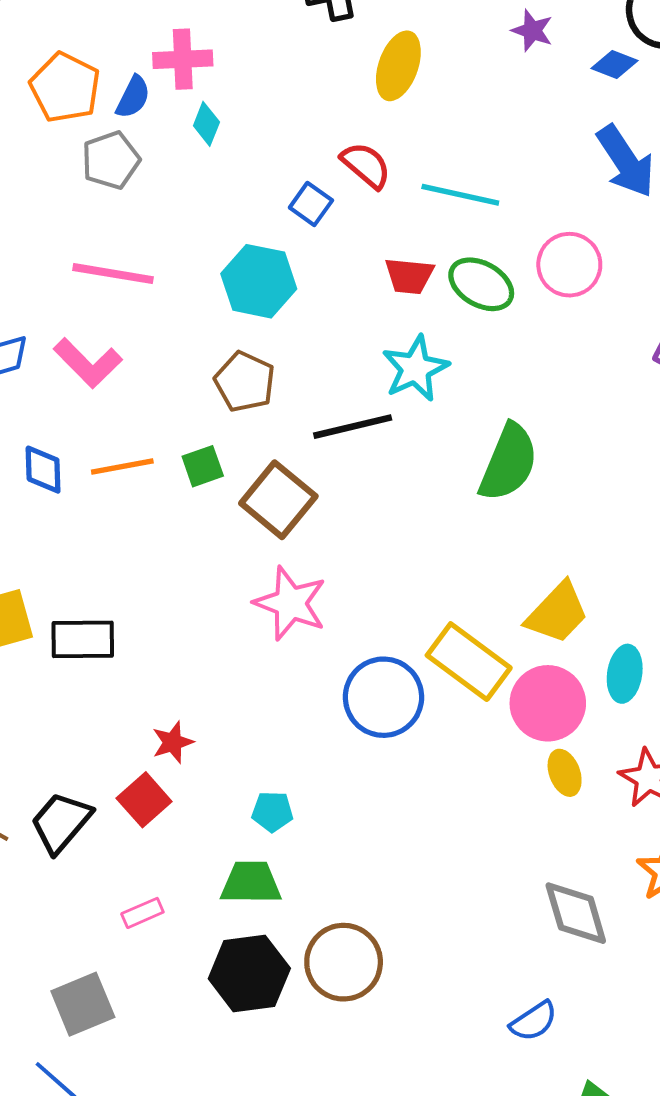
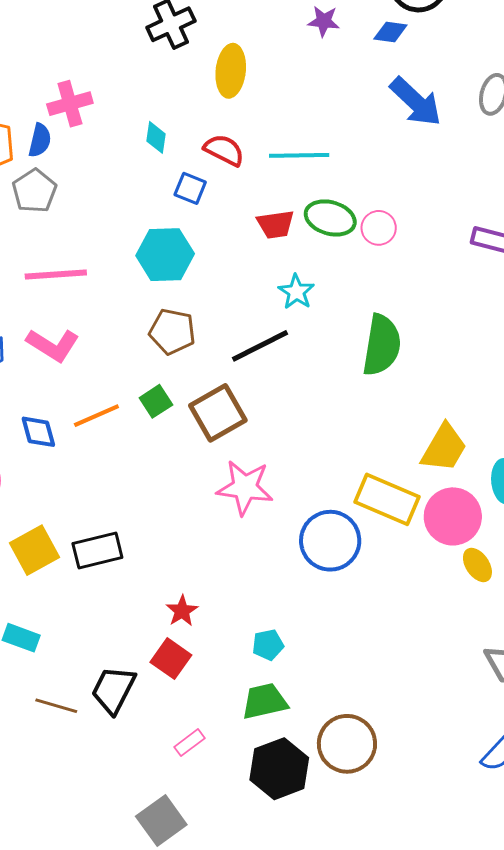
cyan diamond: (206, 124) -> (156, 137), moved
pink circle: (569, 265) -> (379, 228), moved, size x0.7
cyan star: (415, 369) -> (296, 292), size x0.7
brown square: (278, 500) -> (218, 413), turned 34

